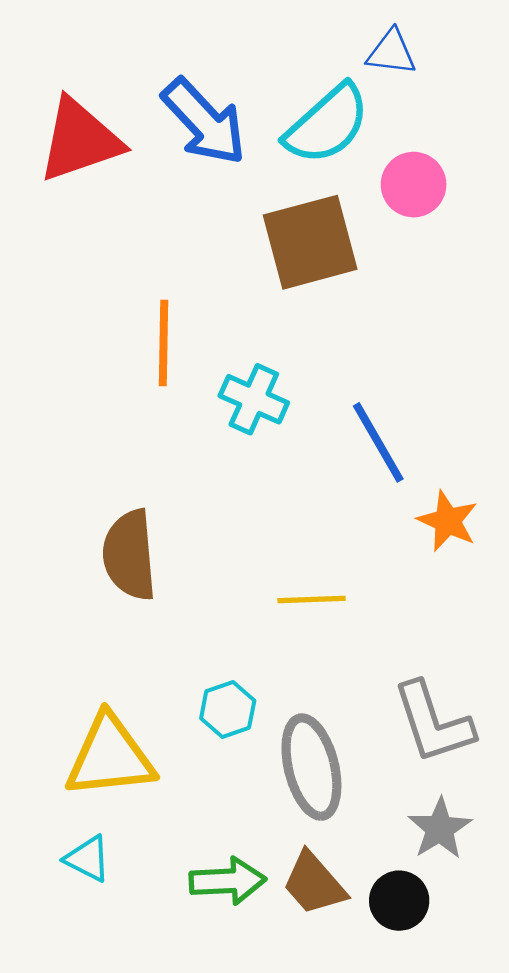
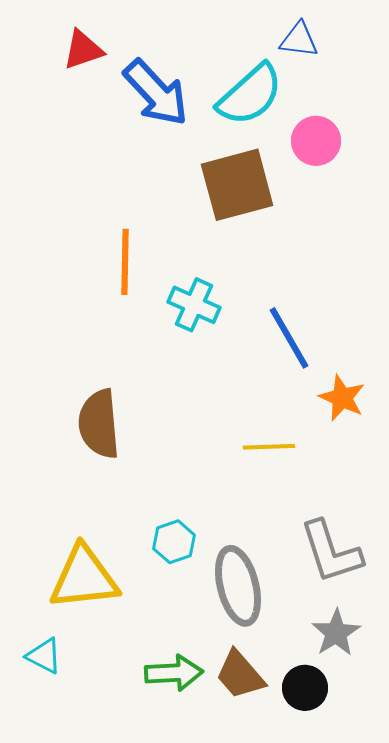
red triangle: (80, 140) -> (83, 50), moved, size x0.6
yellow line: (311, 600) -> (269, 447), moved
cyan triangle: (88, 859) -> (44, 656), moved

